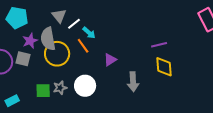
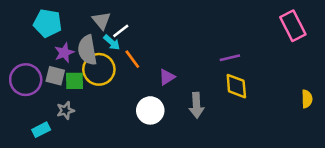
cyan arrow: (89, 33) -> (112, 42), moved
white circle: (85, 86) -> (150, 110), moved
gray star: (60, 88) -> (65, 110), moved
green square: (43, 91) -> (74, 81), moved

